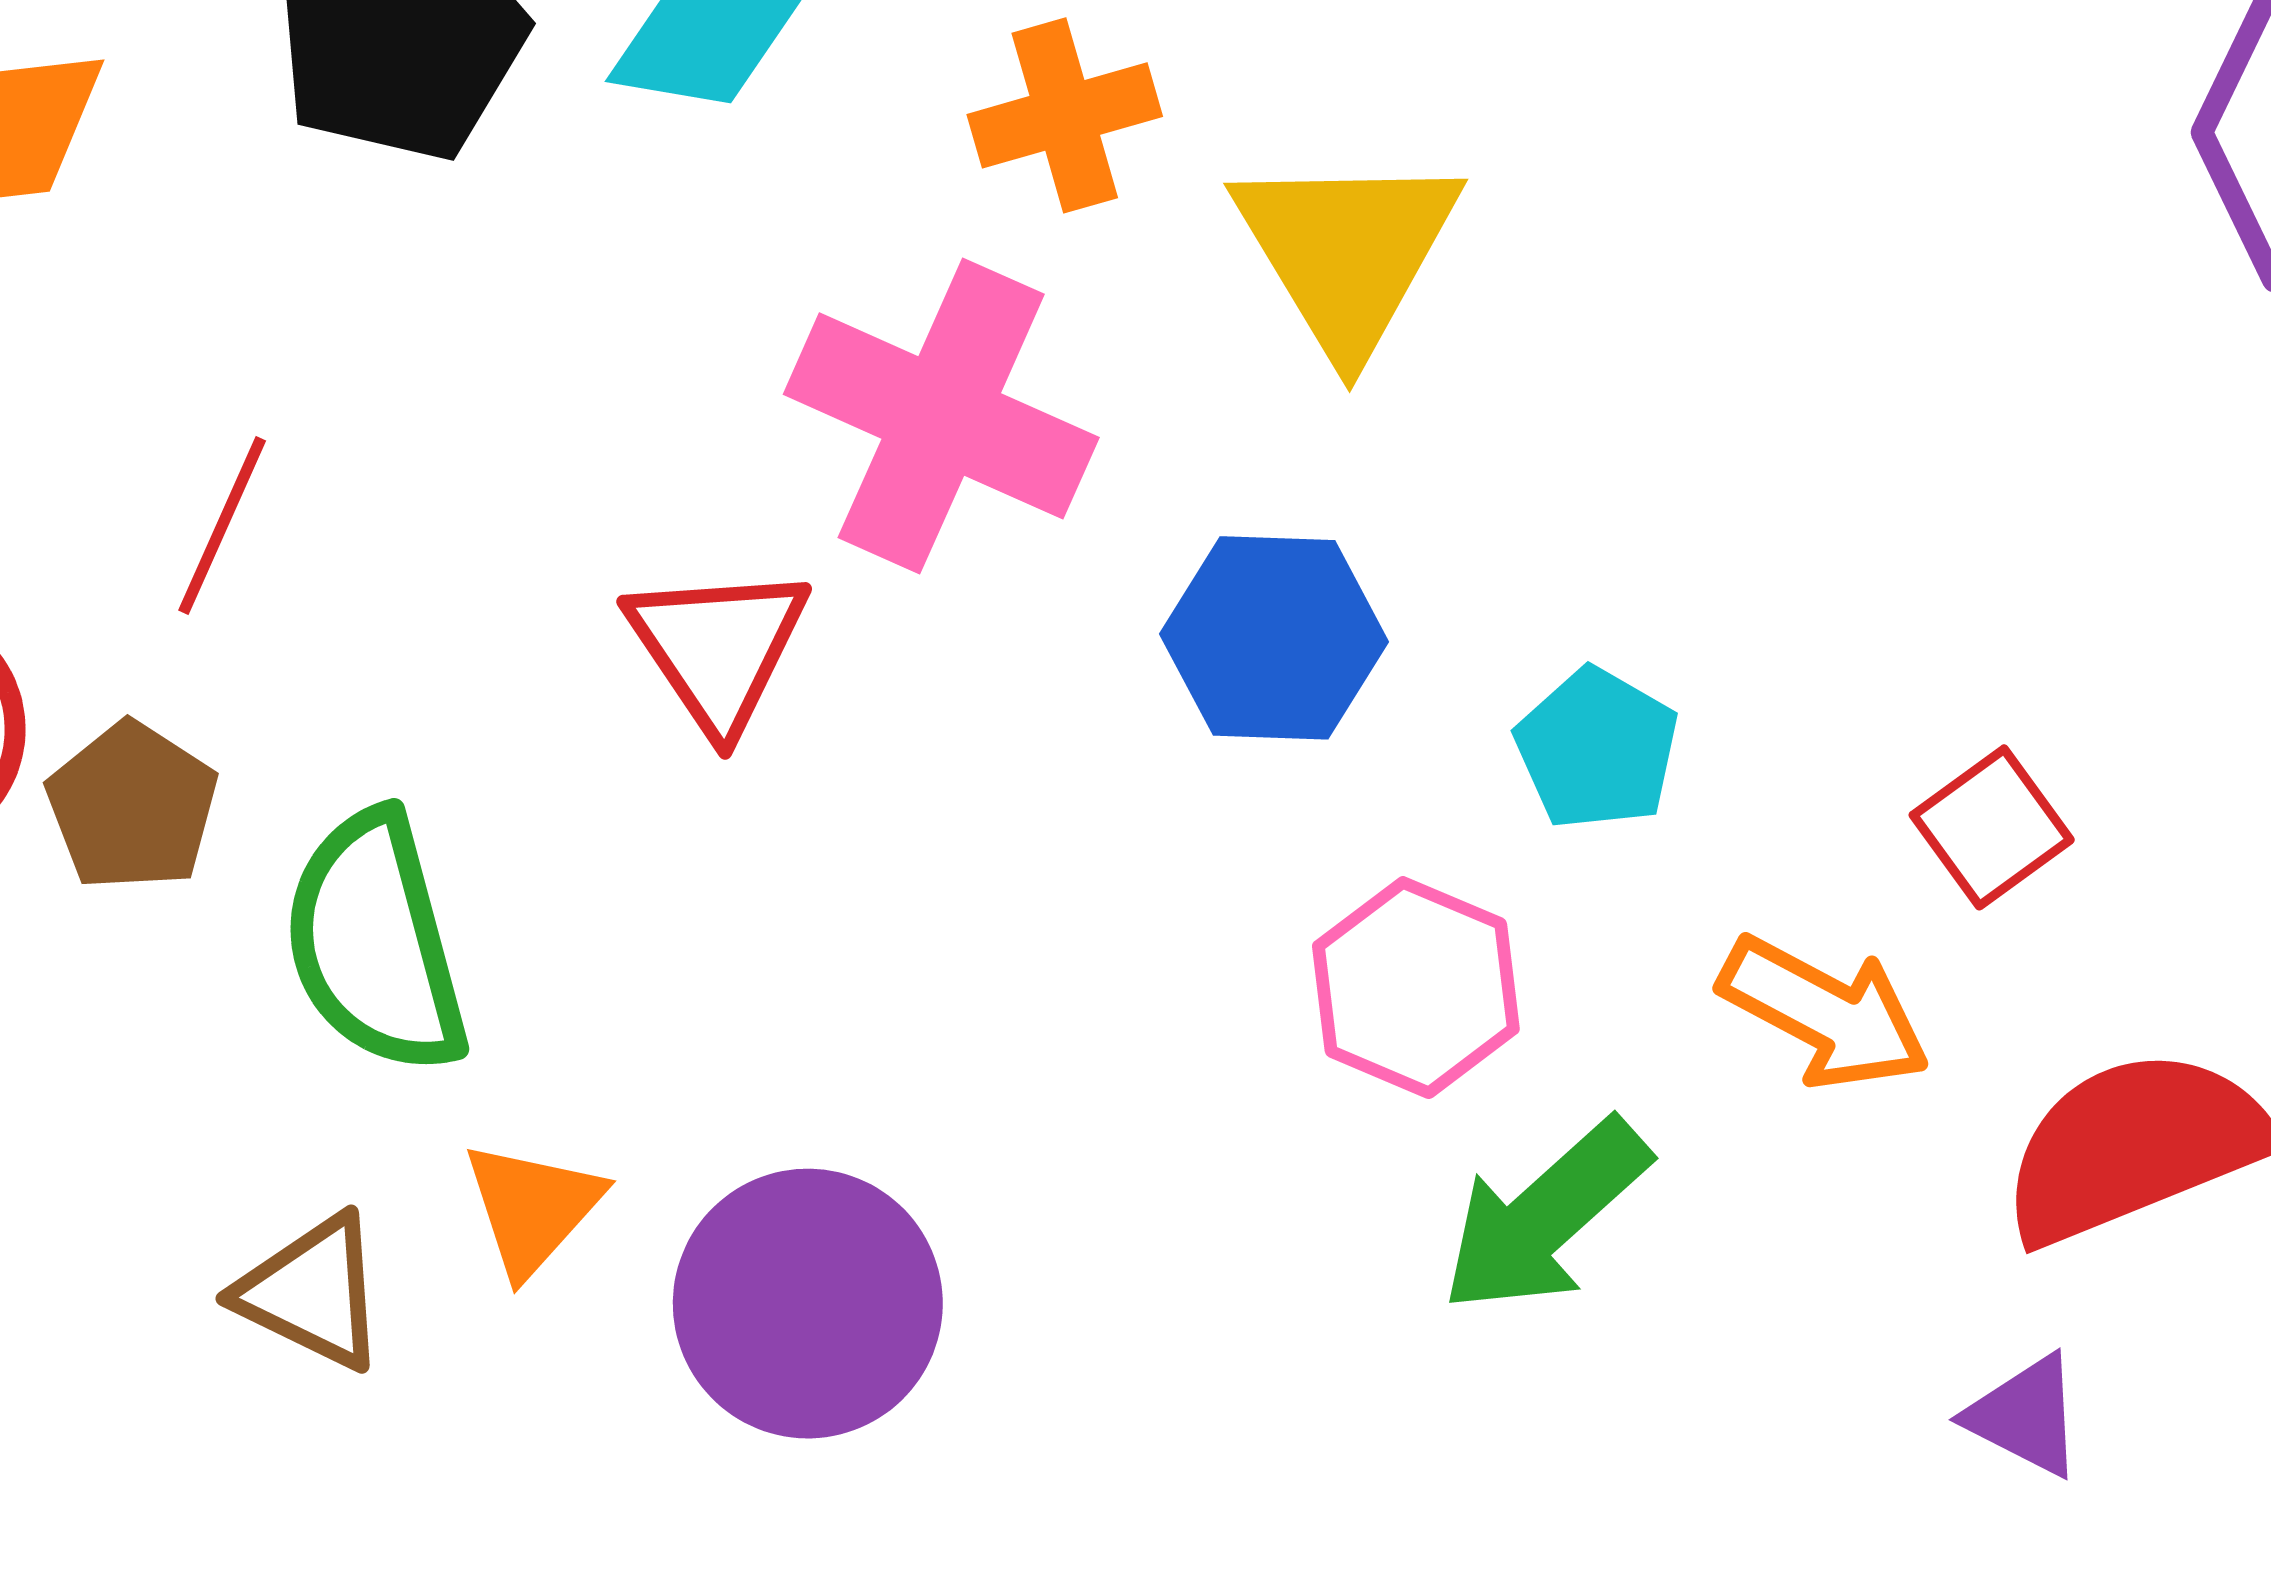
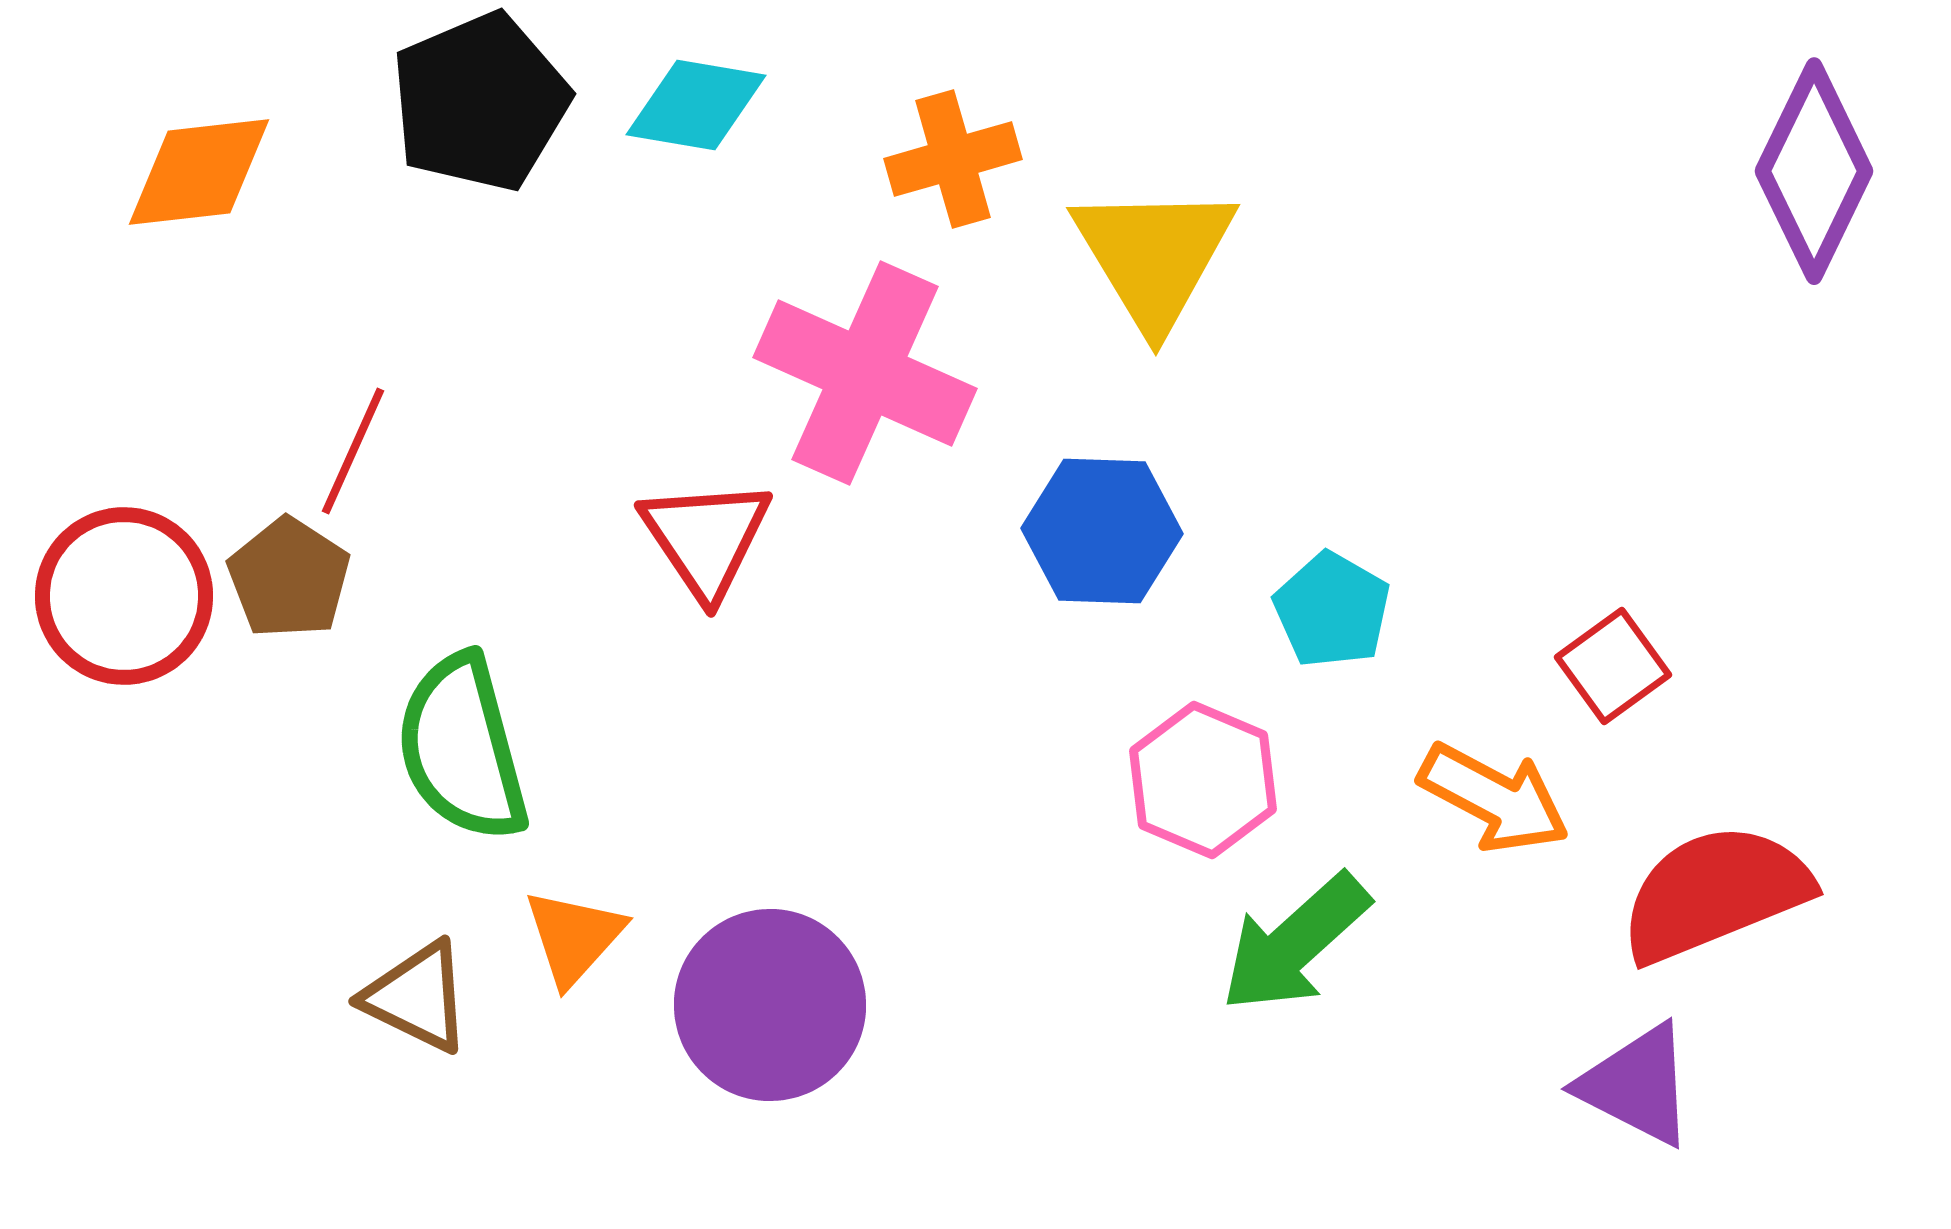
brown pentagon: (132, 806) -> (289, 578), moved
purple triangle: (2025, 1416) -> (1637, 1085), size x1.4

